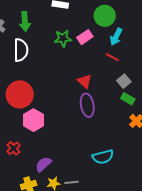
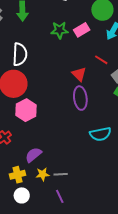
white semicircle: (21, 50) -> (20, 54), moved
red line: (112, 57) -> (101, 60), moved
cyan semicircle: (103, 157) -> (100, 134), moved

